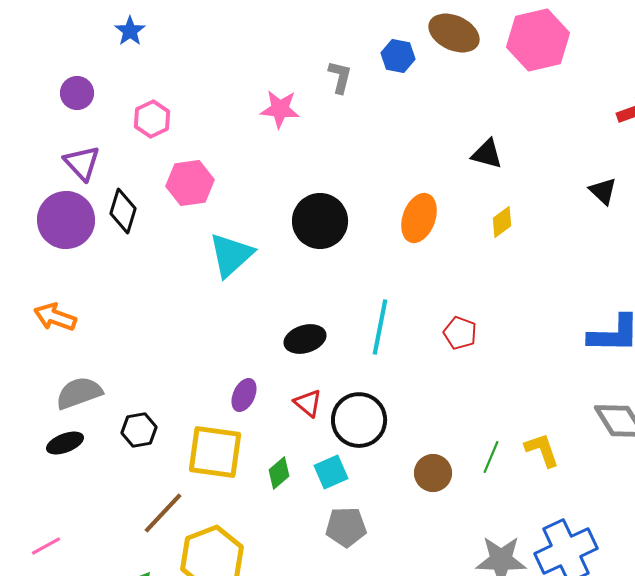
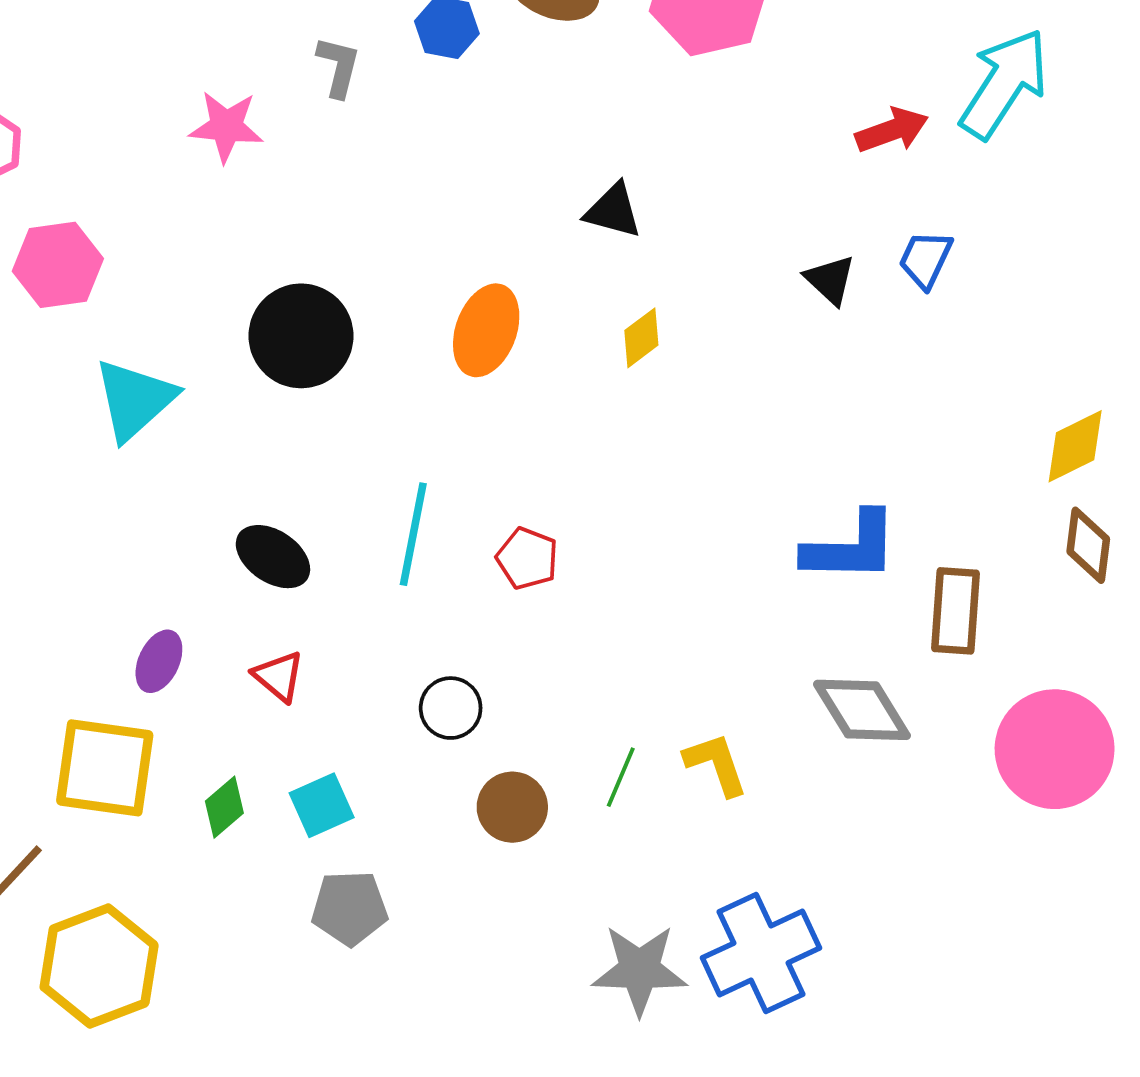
red pentagon: (460, 333) -> (527, 558), moved
black ellipse: (305, 339) -> (273, 557), turned 51
black circle: (359, 420) -> (451, 708), moved, size x0.6

